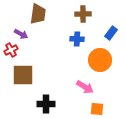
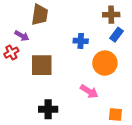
brown cross: (83, 14) -> (111, 15), moved
brown square: (23, 75) -> (42, 65), moved
orange square: (97, 109) -> (115, 115), moved

